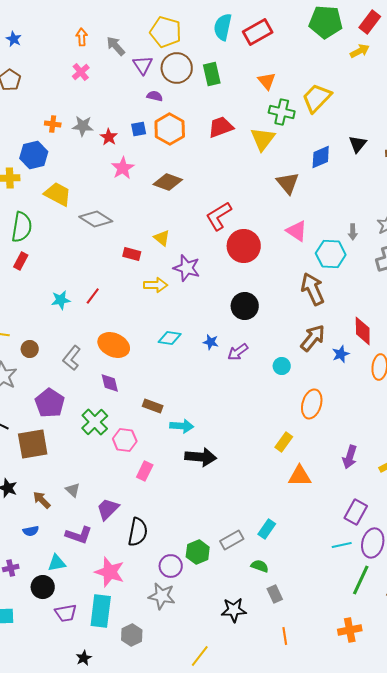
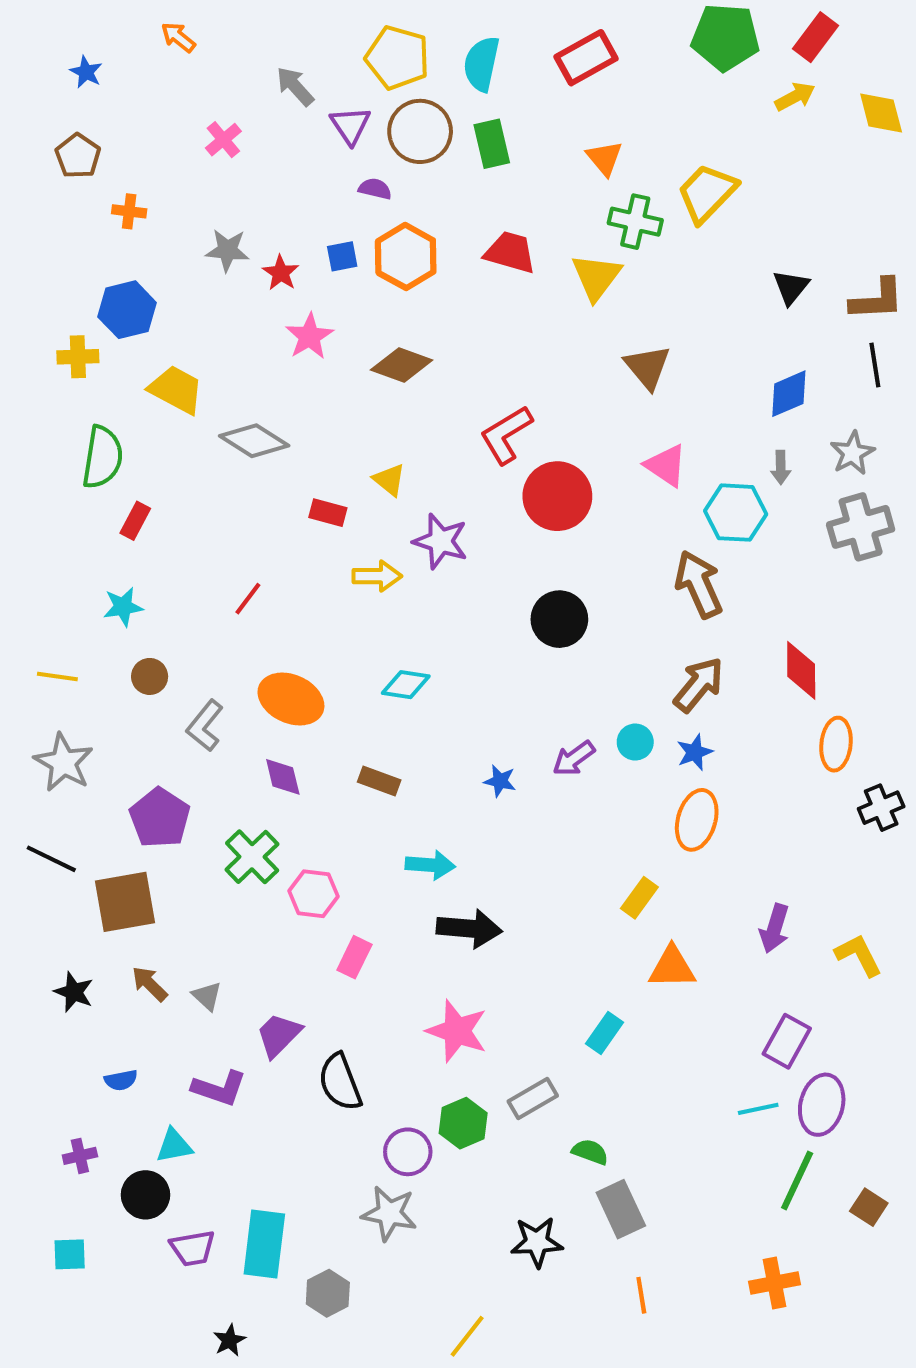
cyan semicircle: (223, 27) -> (482, 64), moved
orange arrow: (82, 37) -> (178, 37), moved, turned -48
orange cross: (53, 124) -> (129, 211), moved
red trapezoid: (221, 127) -> (510, 252), turned 36
blue diamond: (321, 157) -> (789, 394), moved
red rectangle: (21, 261) -> (135, 521), moved
cyan star: (61, 300) -> (123, 607), moved
blue star: (211, 342) -> (500, 781), moved
brown circle: (30, 349) -> (150, 676), moved
purple arrow: (238, 352) -> (574, 758), moved
blue star: (341, 354) -> (695, 752), moved
brown rectangle: (153, 406) -> (379, 781), moved
brown arrow: (42, 500) -> (150, 984), moved
cyan rectangle: (267, 529) -> (604, 1033), moved
black semicircle: (138, 532) -> (340, 1082), turned 148
pink star: (110, 572) -> (457, 1031), moved
gray rectangle: (275, 594) -> (621, 1209), size x1.5

